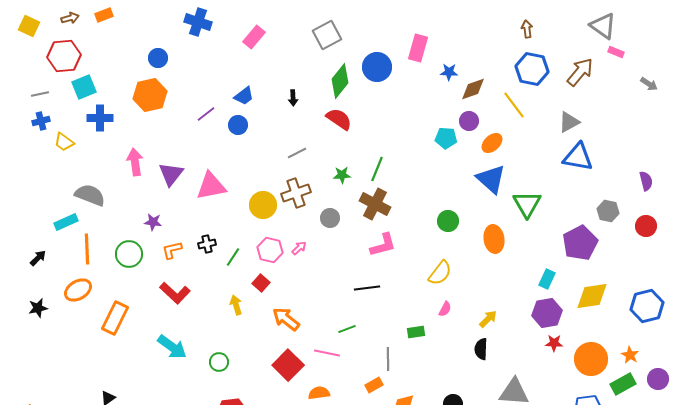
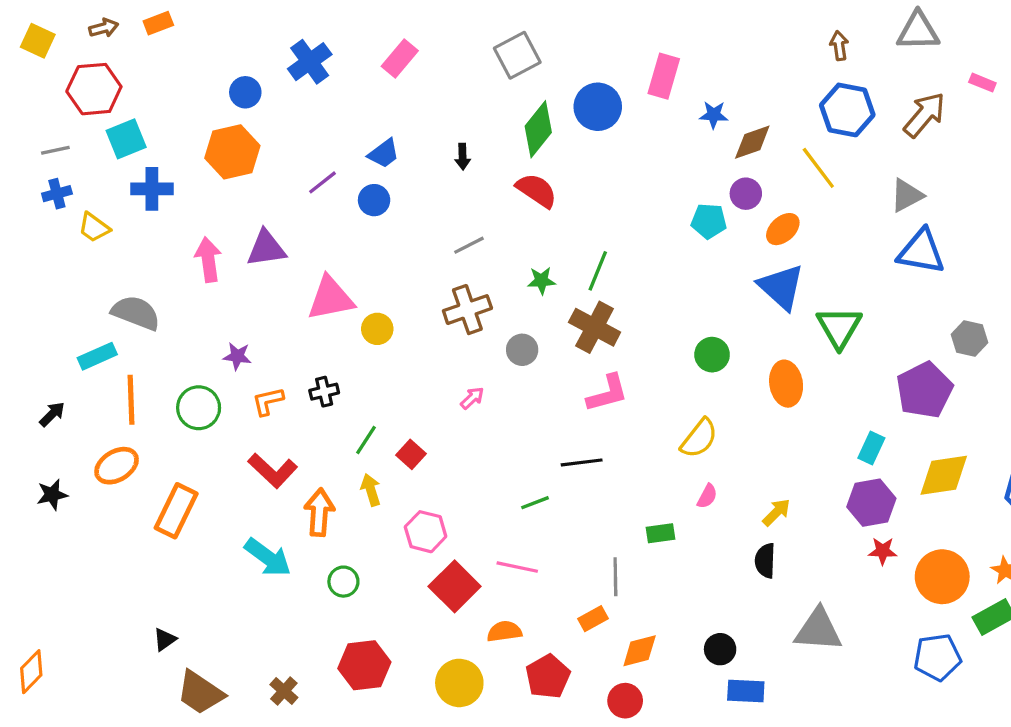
blue cross: (198, 22) -> (310, 62), moved, turned 36
gray triangle: (603, 26) -> (918, 31), moved, turned -36
purple triangle: (171, 174) -> (266, 248), moved, turned 44
yellow circle: (263, 205) -> (377, 329), moved, size x0.7
pink hexagon: (270, 250) -> (426, 532), moved
green line: (233, 257) -> (366, 440), moved
orange arrow: (286, 319) -> (319, 512), moved, turned 56
green line: (347, 329) -> (535, 503), moved

